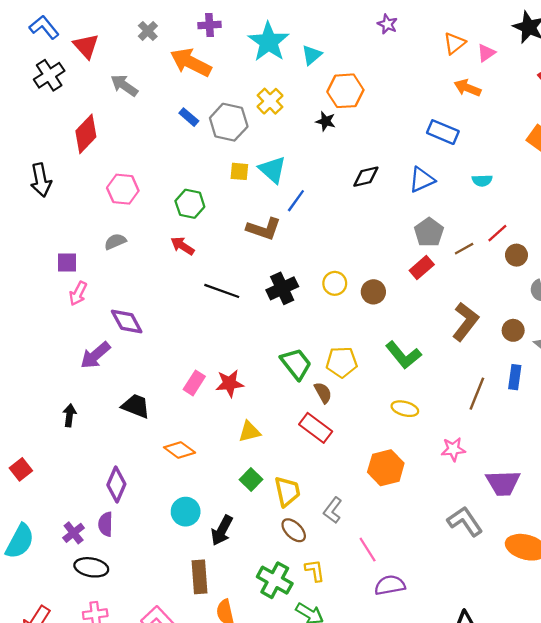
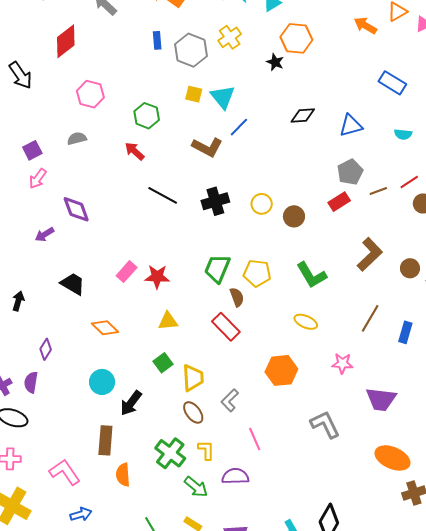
orange arrow: (467, 88) -> (365, 26), moved
blue rectangle: (189, 117) -> (157, 40), turned 36
blue rectangle: (443, 132) -> (392, 83), moved
black arrow: (41, 180) -> (21, 75), turned -32
purple square: (67, 263) -> (32, 150), turned -36
purple arrow: (95, 355) -> (45, 234), size x0.7
green trapezoid: (296, 364) -> (217, 268), turned -128
blue rectangle: (515, 377) -> (405, 332), moved
black arrow: (69, 415) -> (18, 301), moved
purple diamond: (116, 484) -> (46, 349), size x0.7
gray L-shape: (465, 521) -> (325, 424), moved
purple semicircle: (390, 585) -> (235, 476), moved

